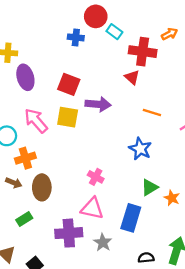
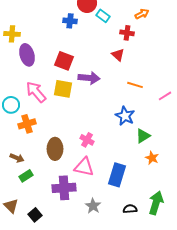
orange arrow: (169, 34) -> (142, 14), moved
red cross: (143, 52) -> (127, 33), size x0.6
brown arrow: (14, 183) -> (17, 158), moved
brown ellipse: (42, 187) -> (55, 149), moved
green triangle: (150, 187) -> (143, 136), moved
gray star: (103, 242) -> (93, 206), moved

